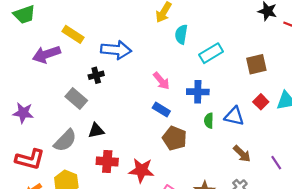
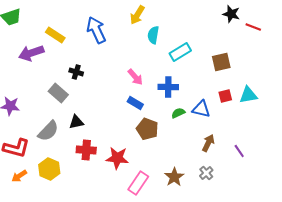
blue arrow: (116, 50) -> (96, 30), moved, turned -120
black cross: (96, 75) -> (76, 72), turned 32
red square: (261, 102) -> (225, 96), turned 32
green semicircle: (209, 121) -> (178, 113), turned 64
brown arrow: (242, 154) -> (208, 143), turned -108

